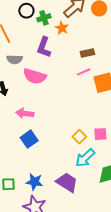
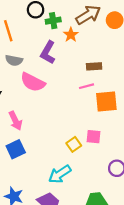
pink arrow: (25, 113) -> (15, 121), turned -132
pink square: (100, 134) -> (93, 137), moved
yellow square: (79, 137) -> (74, 144), moved
cyan arrow: (85, 158) -> (60, 174), moved

